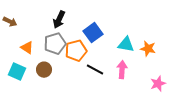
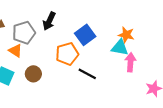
gray pentagon: (55, 44) -> (24, 33), moved
orange star: (148, 49) -> (126, 35), moved
pink arrow: (122, 70) -> (130, 62), moved

